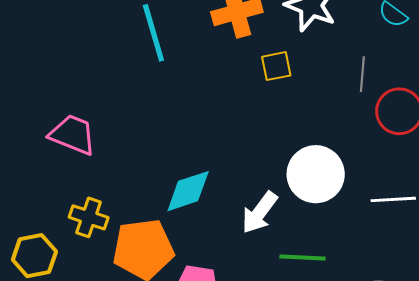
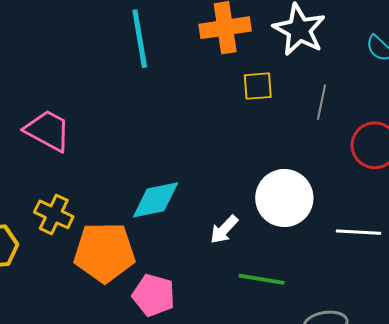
gray line: (362, 74) -> (322, 102), moved
white arrow: (260, 212) -> (224, 229), size x0.7

